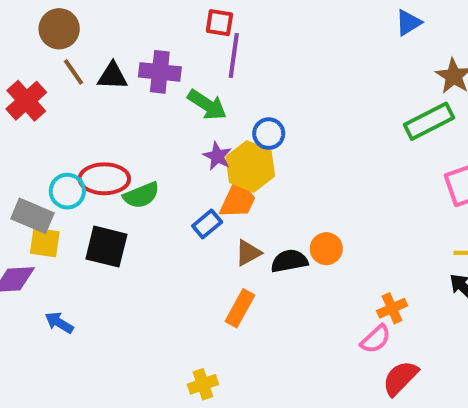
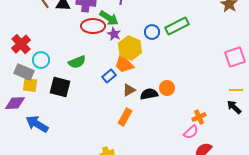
red cross: (26, 101) -> (21, 44), moved
green rectangle: (429, 121) -> (177, 26), moved
blue circle: (269, 134) -> (152, 32), moved
purple star: (217, 156) -> (114, 34), moved
red ellipse: (104, 179) -> (93, 26), moved
orange trapezoid: (238, 199) -> (124, 64), turned 110
blue arrow: (59, 323) -> (37, 124), size x1.6

